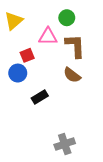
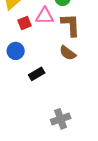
red square: (27, 55) -> (25, 23), moved

